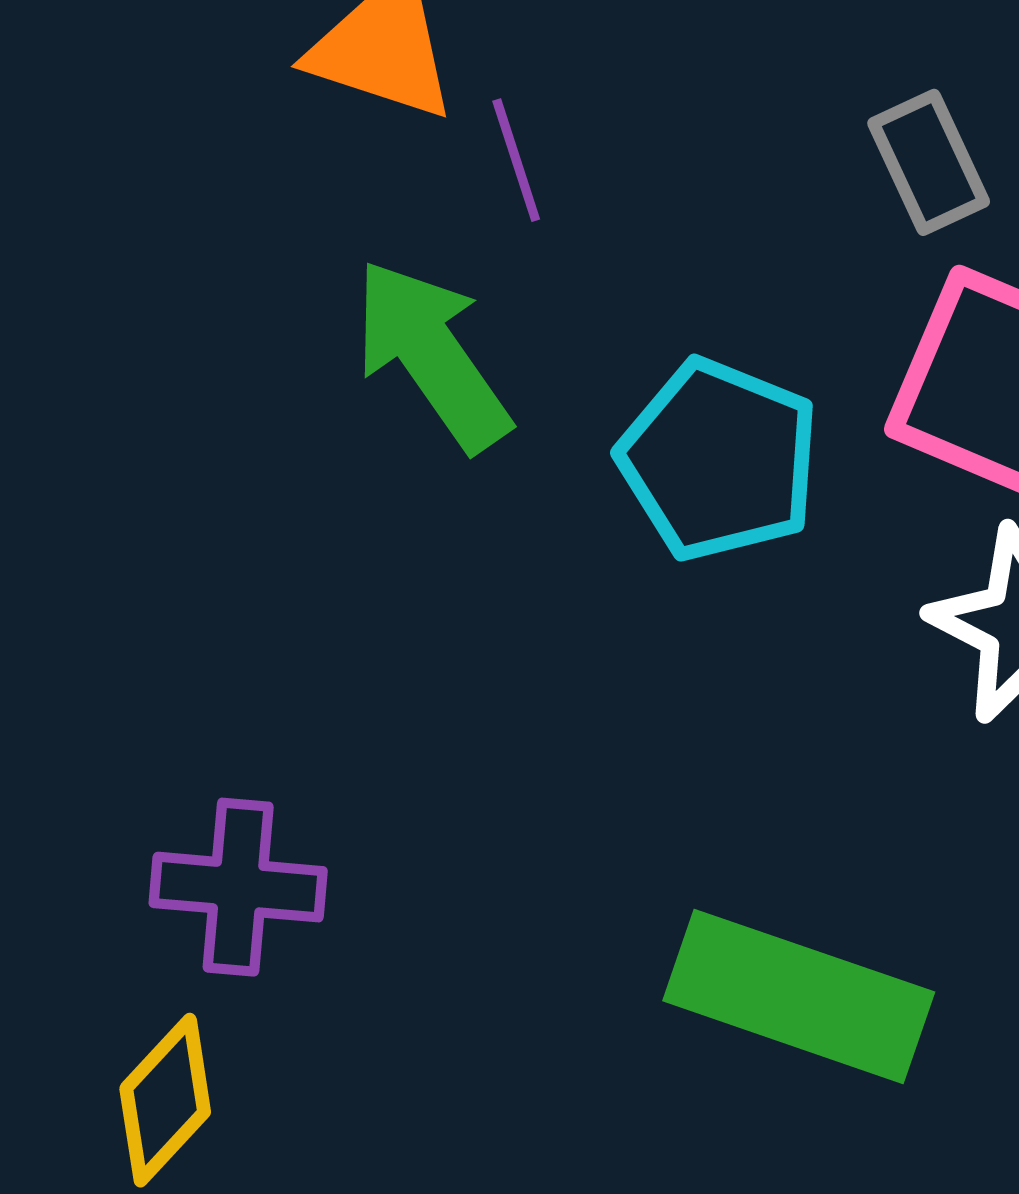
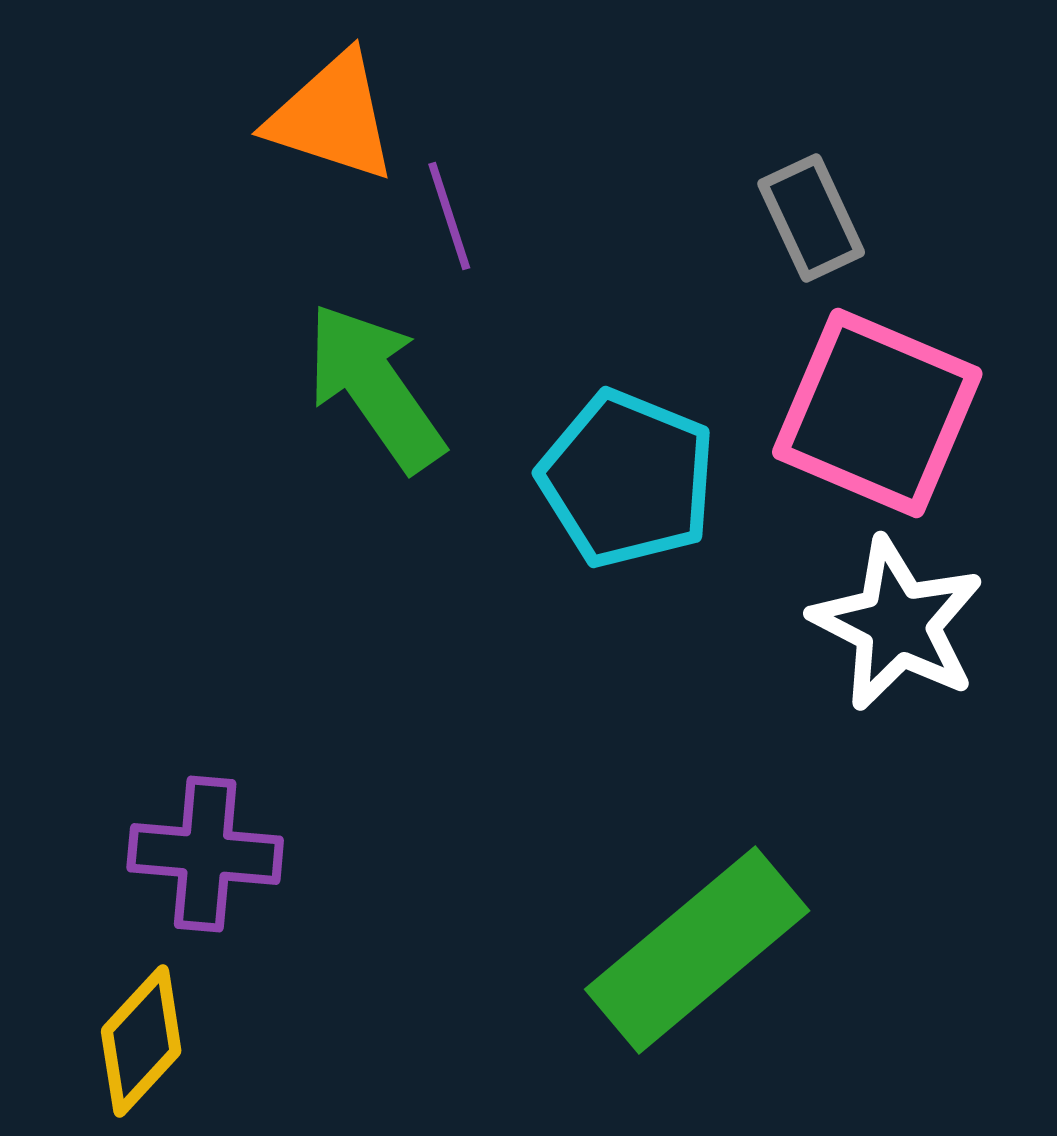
green rectangle: (799, 996) -> (697, 950), turned -59

